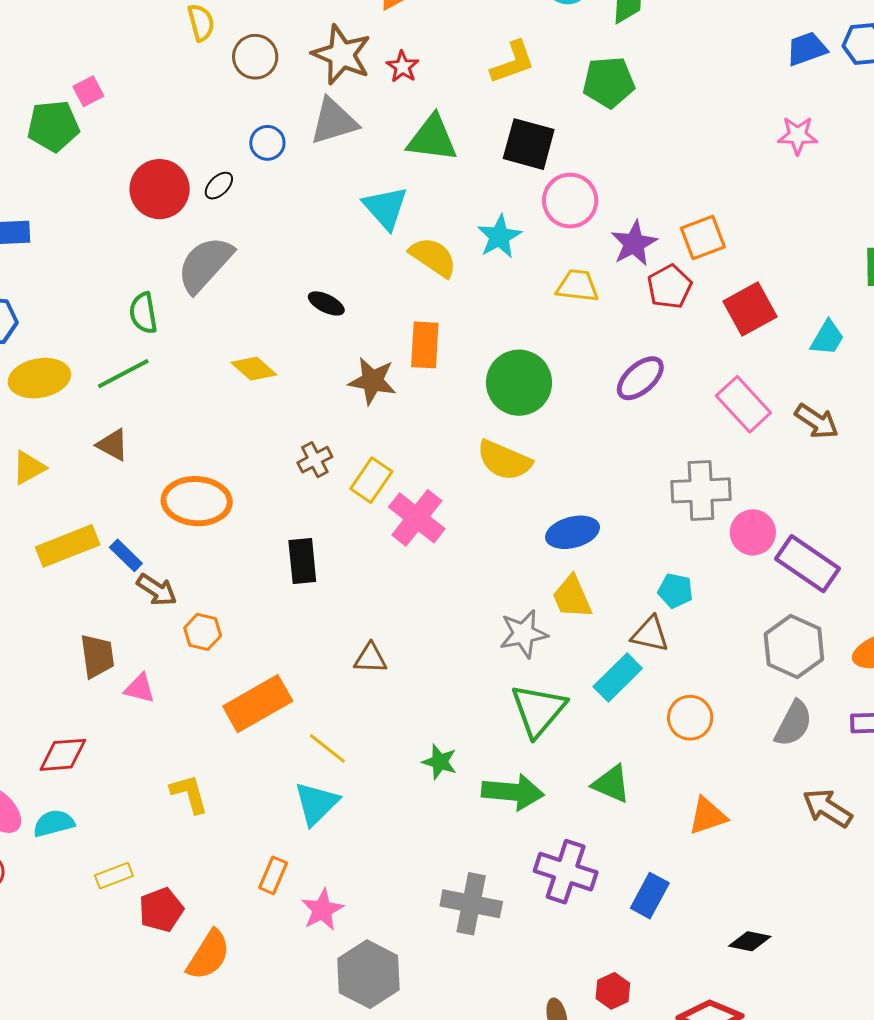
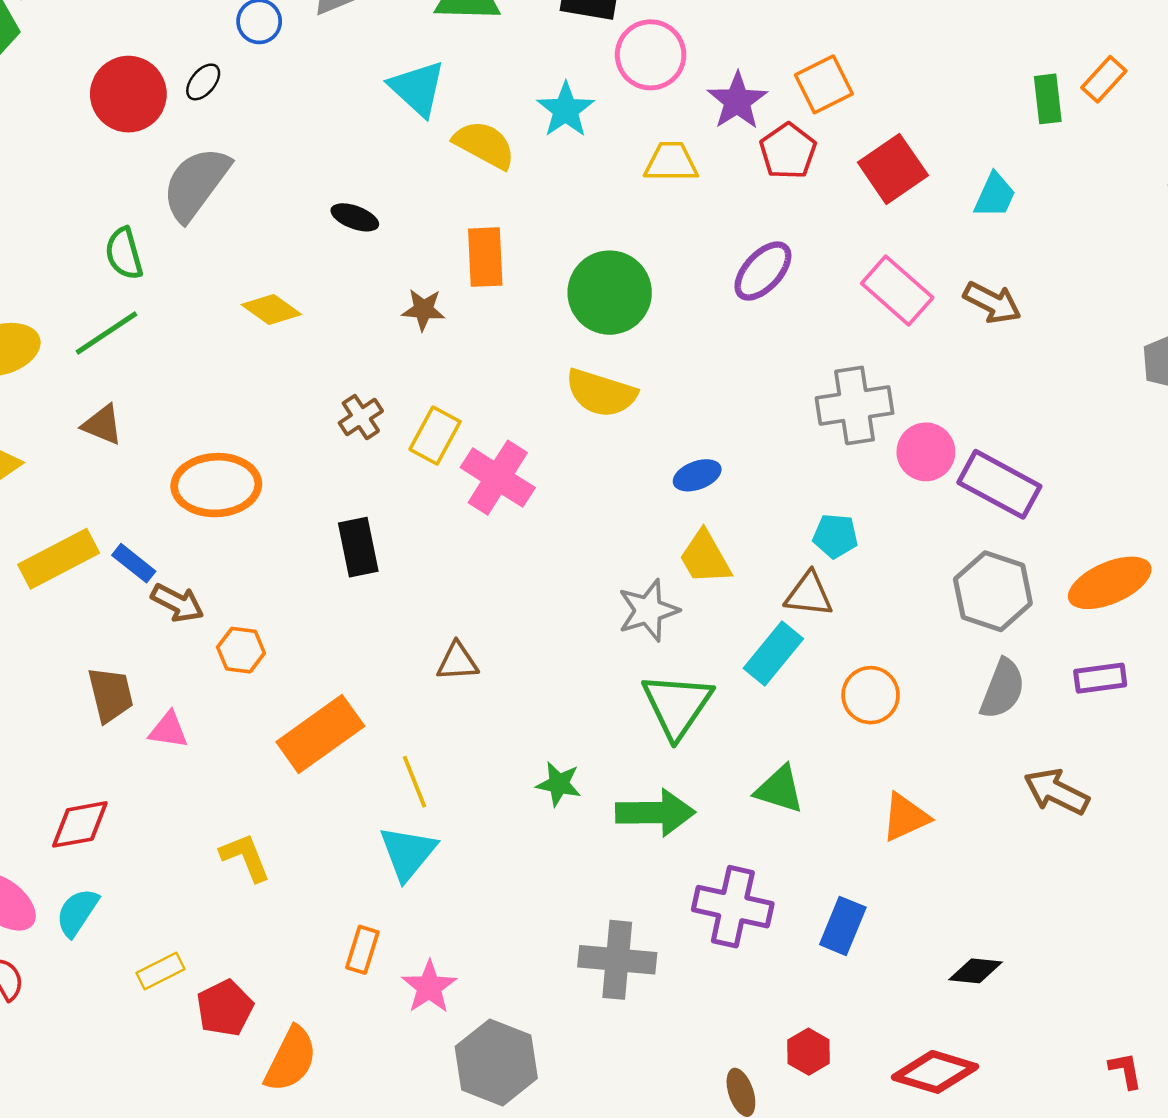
brown star: (372, 381) -> (423, 310), size x0.7
blue ellipse: (573, 532) -> (697, 475), size x0.7
yellow line: (327, 748) -> (415, 782), turned 36
cyan semicircle: (54, 823) -> (77, 912), turned -36

